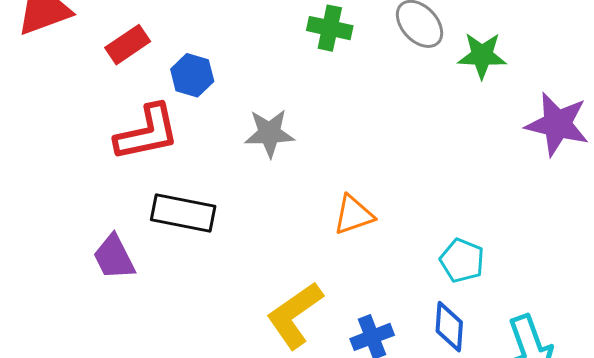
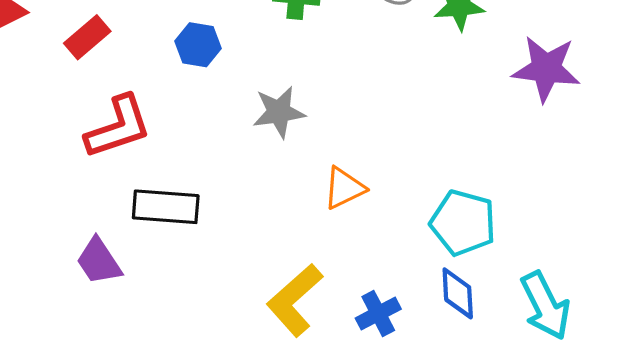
blue hexagon: (192, 75) -> (198, 45), moved
gray star: (269, 133) -> (279, 112), moved
cyan pentagon: (462, 260) -> (463, 223), size x1.4

